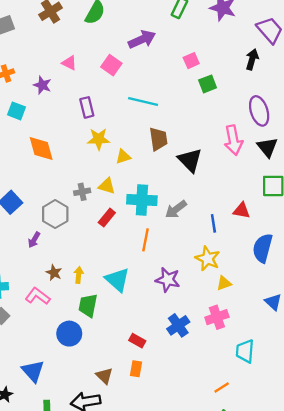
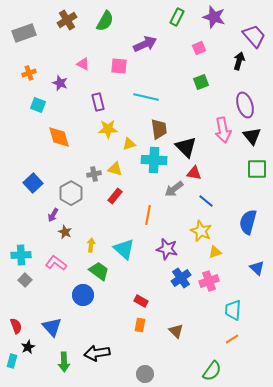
pink square: (191, 61) -> (199, 48), moved
pink square: (111, 65) -> (119, 66), turned -30
cyan cross: (142, 200) -> (154, 160), moved
red triangle: (242, 211) -> (194, 173), moved
blue line: (213, 223) -> (206, 201), turned -42
brown star: (54, 273) -> (65, 232), moved
green trapezoid: (88, 305) -> (99, 271), turned 115
blue cross: (178, 325) -> (181, 278), moved
brown triangle: (104, 376) -> (176, 331), moved
orange line: (222, 387) -> (232, 339), moved

